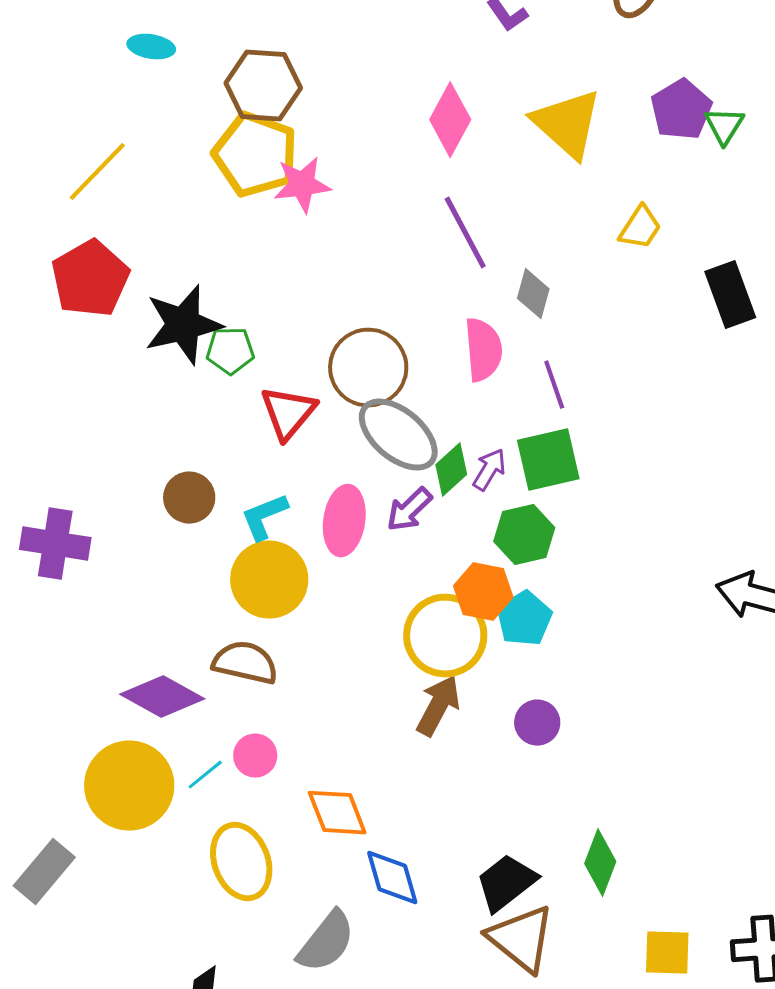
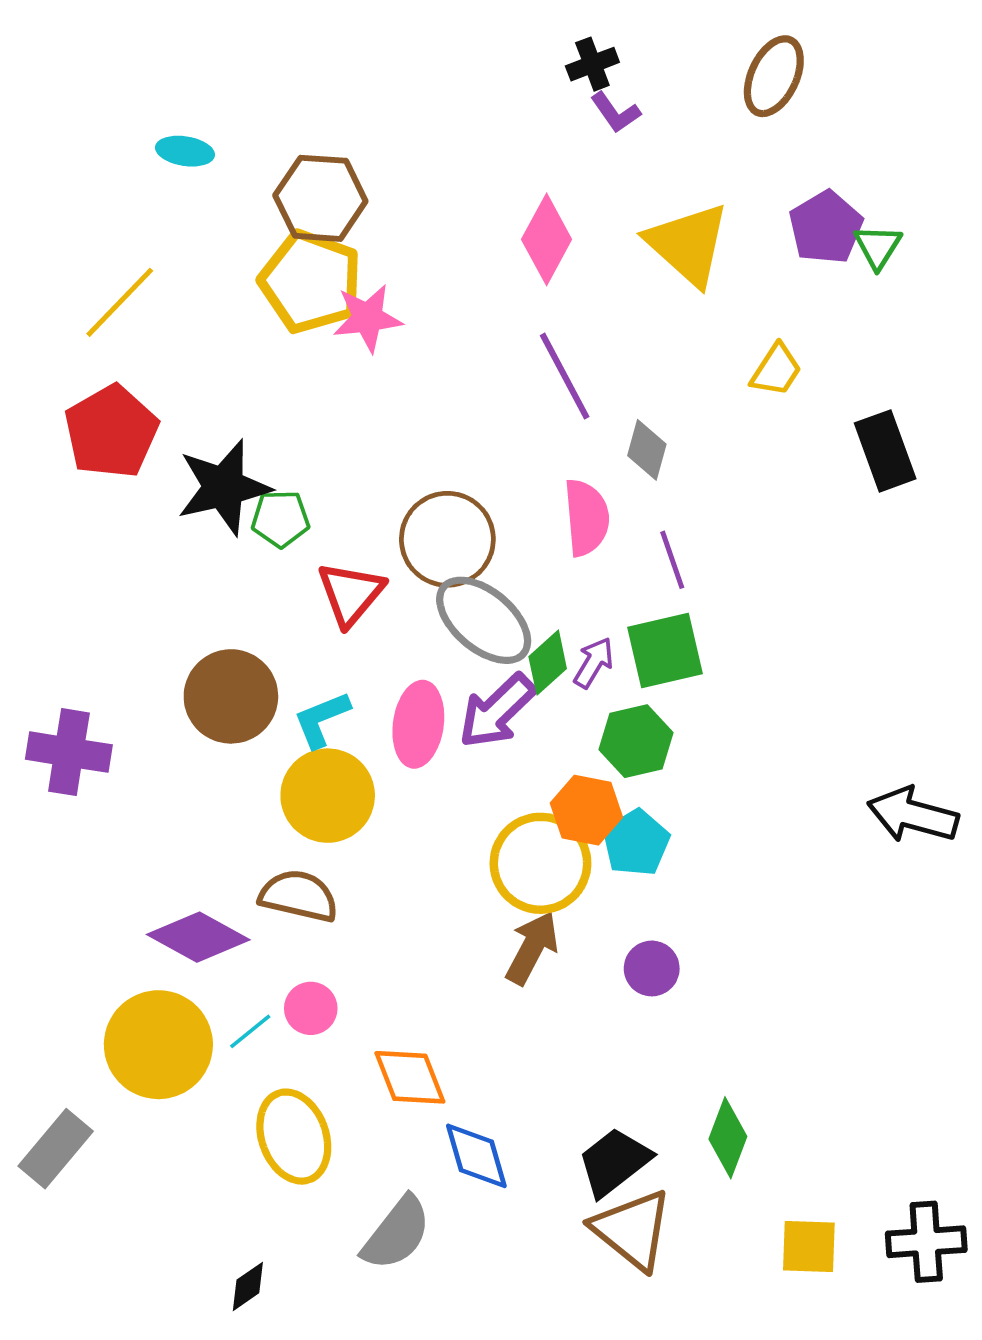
brown circle: (189, 498) -> (231, 696), size x1.5
purple arrow: (409, 510) -> (497, 711), size x1.4

